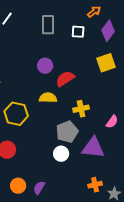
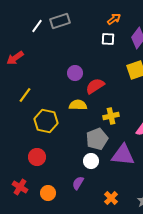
orange arrow: (94, 12) -> (114, 19), moved
gray rectangle: (48, 25) -> (60, 21), moved, turned 72
orange cross: (95, 185) -> (111, 198), moved, turned -32
purple semicircle: (39, 188) -> (78, 183), moved

